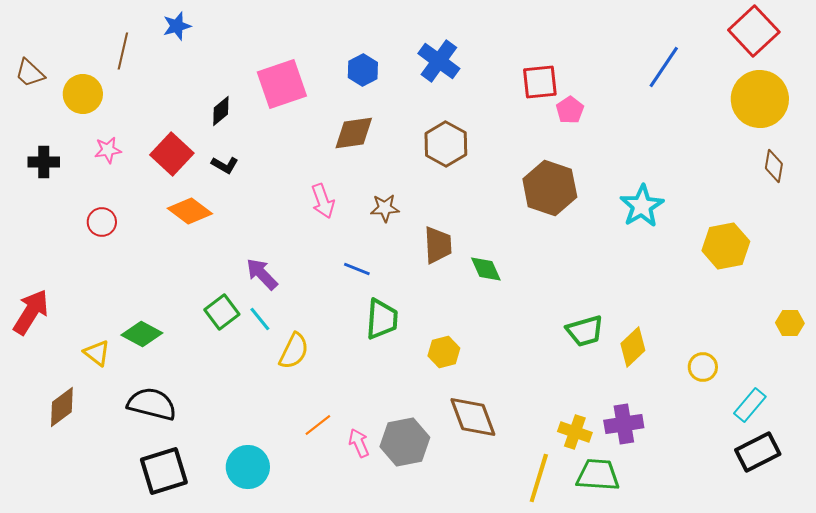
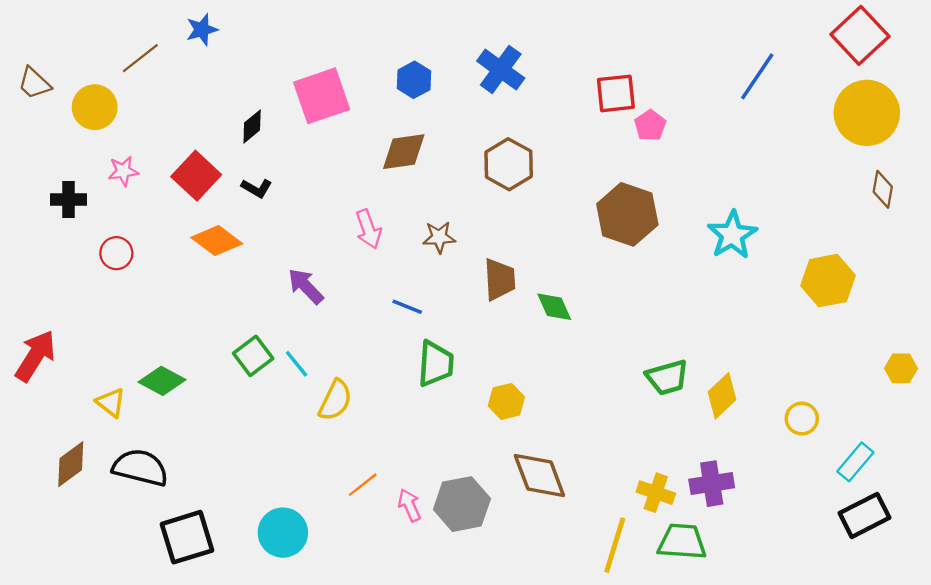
brown line: (123, 51) -> (140, 58), turned 39
black cross: (44, 162) -> (68, 200), moved
purple arrow: (262, 274) -> (306, 286), moved
black semicircle: (152, 404) -> (140, 468), moved

